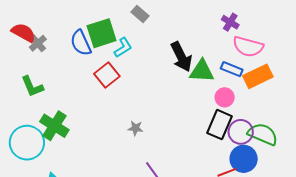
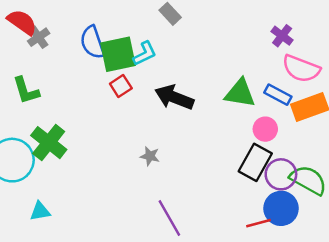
green square: (102, 33) -> (118, 54), moved
black arrow: (181, 57) -> (174, 97), moved, turned 132
red square: (107, 75) -> (121, 86), size x0.7

